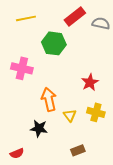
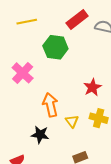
pink cross: (22, 68) -> (23, 73), turned 30

